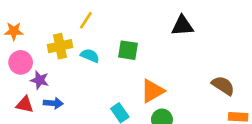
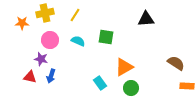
yellow cross: (60, 46) -> (45, 13), moved
pink circle: (21, 62) -> (50, 40), moved
blue arrow: (53, 103) -> (51, 76), turned 104

